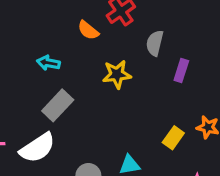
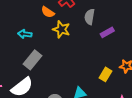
purple rectangle: (181, 70) -> (107, 32), turned 48
yellow star: (117, 74) -> (61, 29), moved, turned 30

